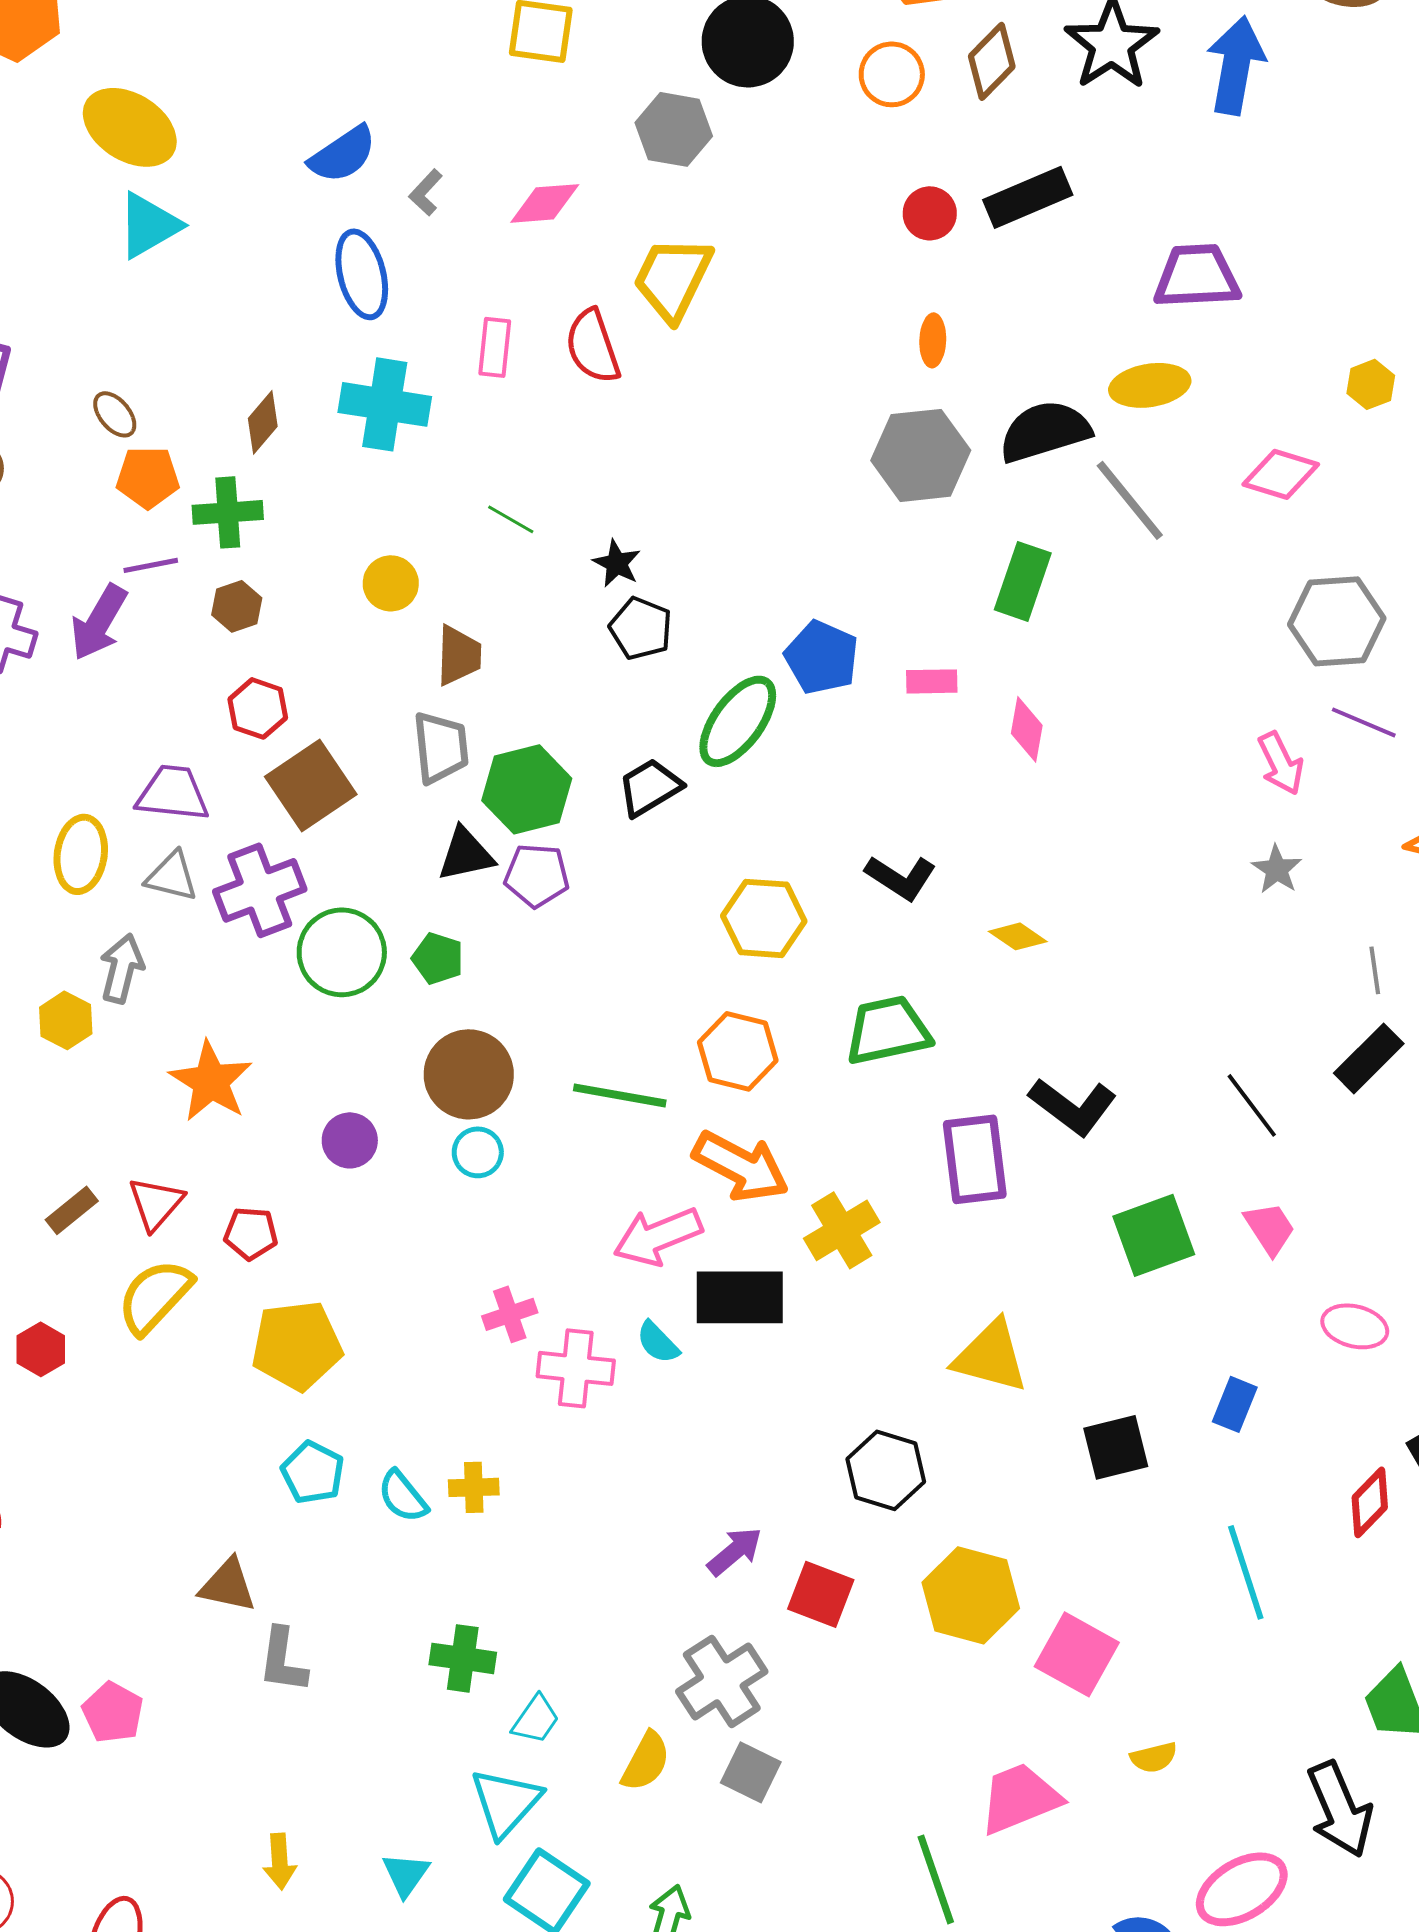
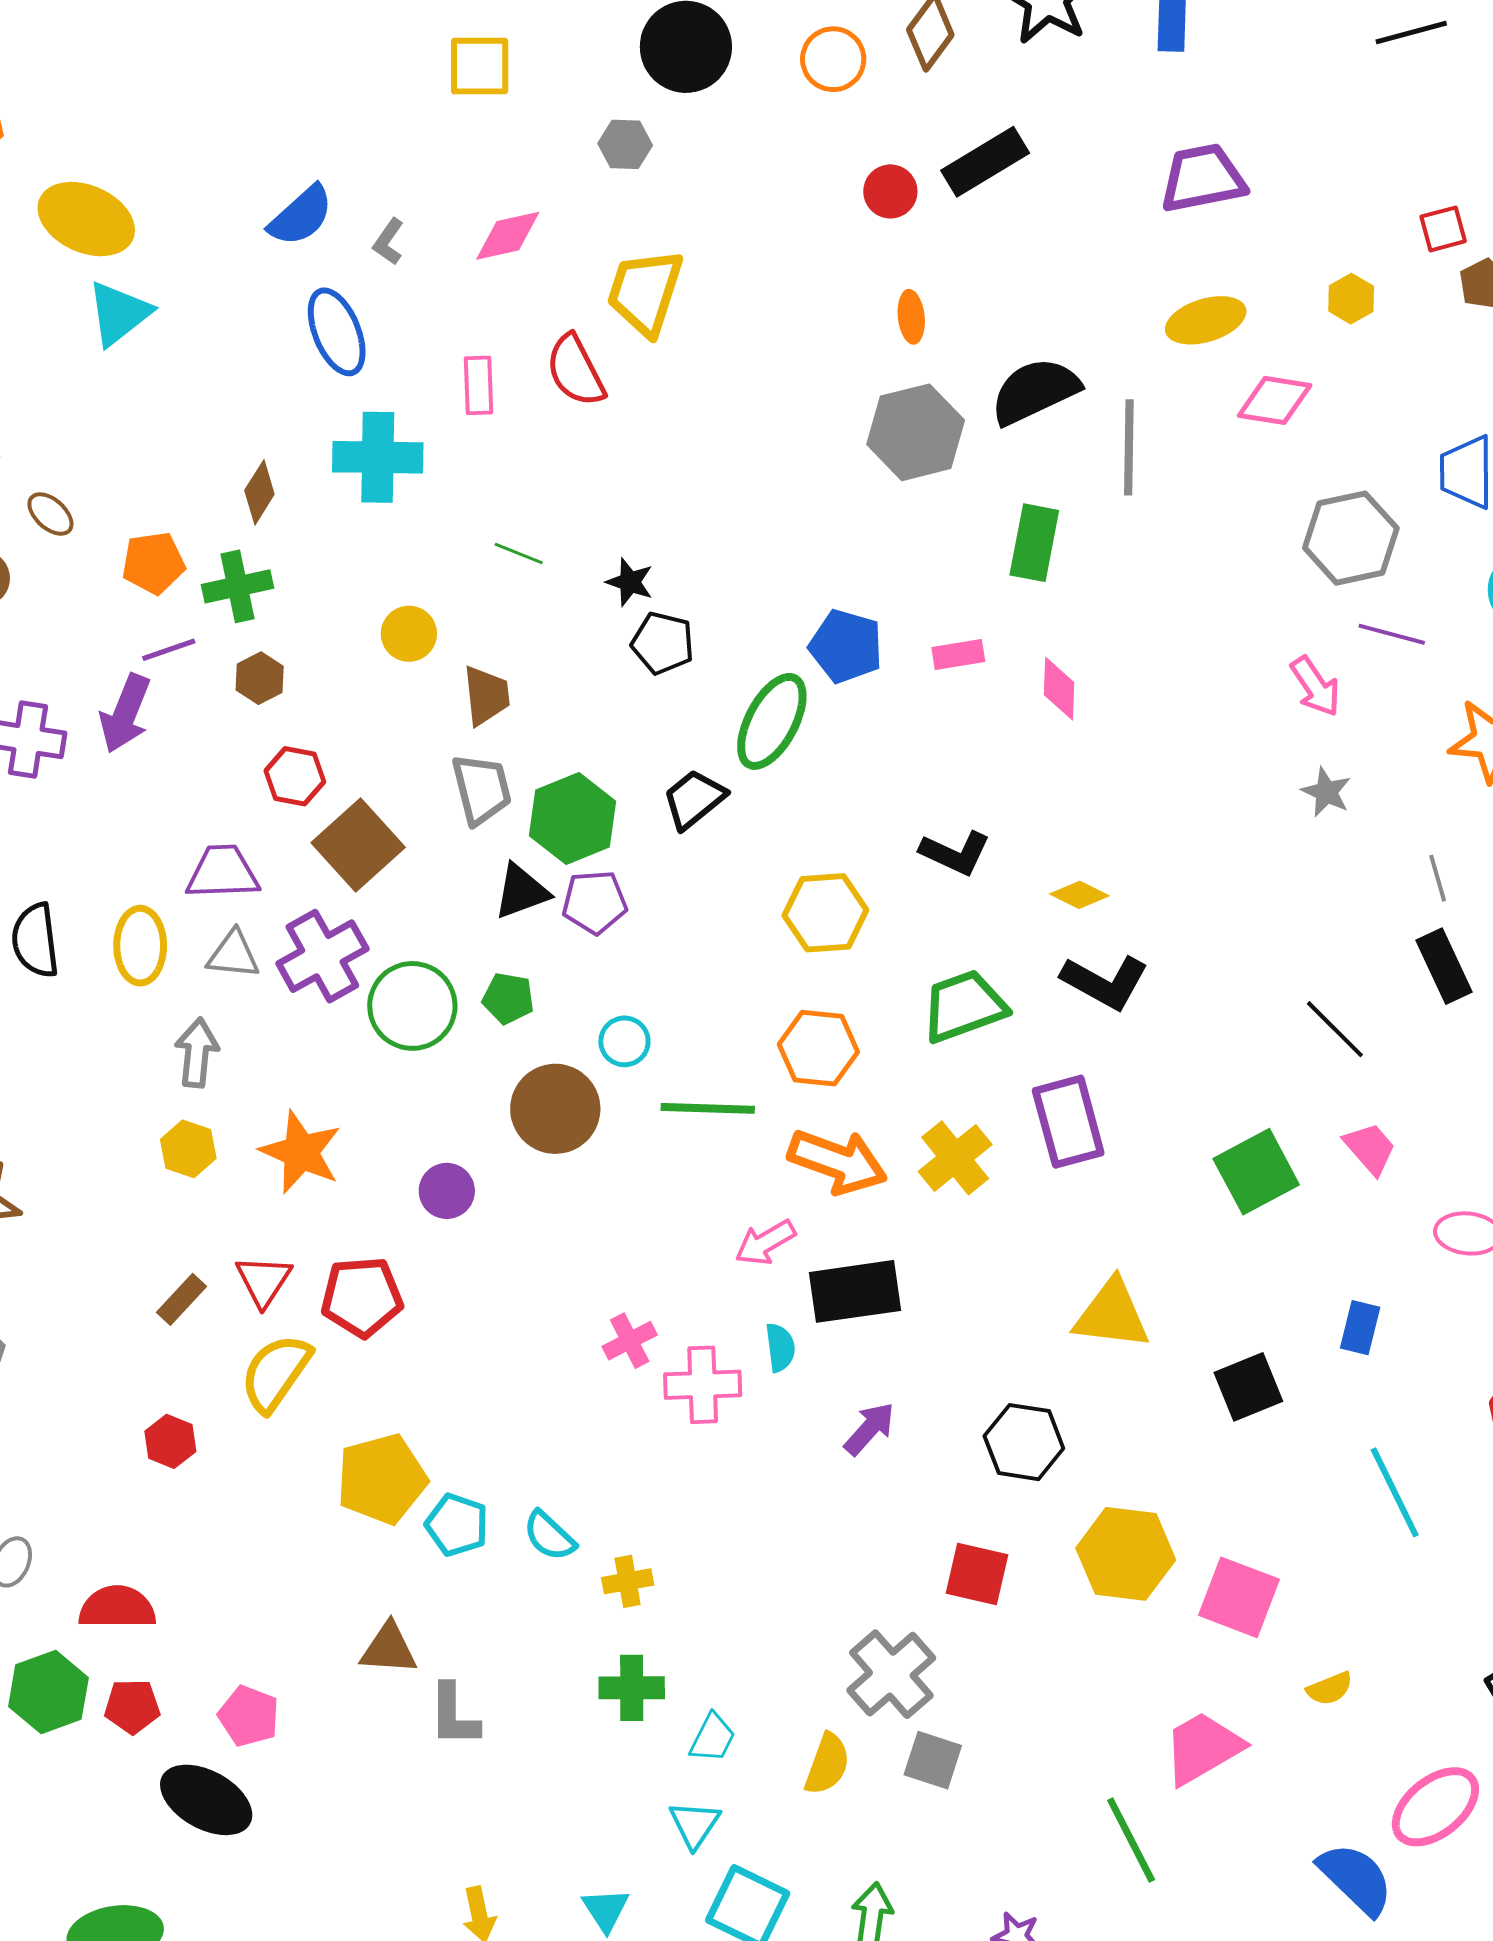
gray hexagon: (674, 129) -> (625, 144), size x0.7
purple trapezoid: (1197, 276) -> (1203, 178), moved
yellow ellipse: (1150, 385) -> (1206, 320), moved
brown ellipse: (115, 414) -> (50, 514), moved
gray line: (1130, 500) -> (1129, 447), turned 48
yellow hexagon: (66, 1020) -> (188, 1149), moved
black rectangle: (1369, 1058) -> (1444, 966), turned -62
black L-shape: (1073, 1106) -> (1105, 982), moved
cyan circle: (478, 1152) -> (624, 1041), moved
yellow cross: (842, 1230) -> (955, 1158), moved
red pentagon: (251, 1233) -> (362, 1297), size x1.5
pink arrow: (658, 1236) -> (765, 1243), size x0.7
cyan semicircle: (658, 1342) -> (780, 1348), turned -135
yellow pentagon: (297, 1345) -> (382, 1479), moved
yellow cross: (474, 1487) -> (628, 1581), moved
purple arrow: (735, 1551) -> (869, 1429), moved
pink pentagon: (113, 1712) -> (249, 1716), moved
cyan triangle: (506, 1802) -> (694, 1824), size x0.7

